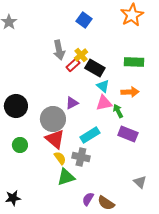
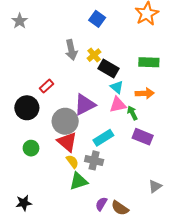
red rectangle: (73, 65) -> (47, 86), moved
purple triangle: (72, 103) -> (85, 105), size x1.6
gray triangle: (140, 182) -> (155, 186), turned 40

